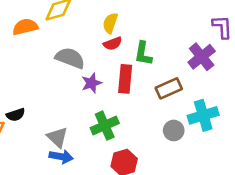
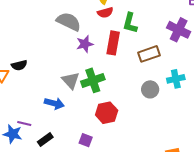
purple cross: (202, 57) -> (179, 30), turned -30
cyan cross: (203, 115) -> (176, 79), size x0.7
gray triangle: (57, 137) -> (71, 80), moved

